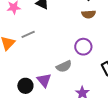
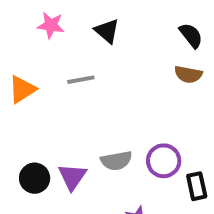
gray line: (28, 34) -> (81, 80), moved
purple circle: (83, 47) -> (164, 161), moved

